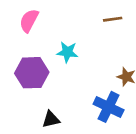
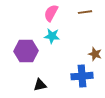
pink semicircle: (29, 21) -> (51, 13), moved
blue cross: (109, 107) -> (82, 76), turned -30

